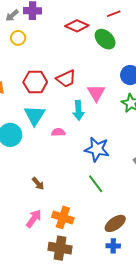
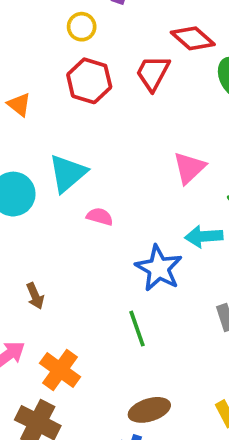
red trapezoid: (66, 79) -> (153, 73), moved, turned 125
red hexagon: (35, 82) -> (89, 81), moved
cyan arrow: (78, 110) -> (204, 236), moved, turned 72

